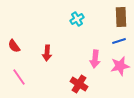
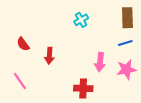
red semicircle: (14, 46) -> (23, 44), moved
red cross: (79, 84) -> (83, 88), turned -30

